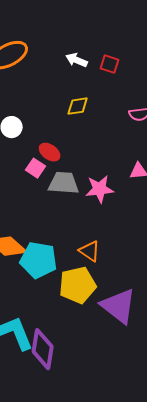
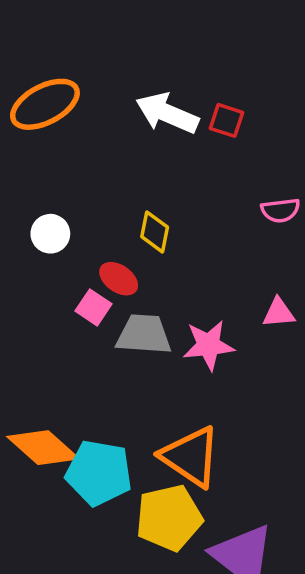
white arrow: (77, 60) -> (167, 113), size x1.6
yellow diamond: (78, 106) -> (155, 232), moved, turned -70
orange triangle: (90, 251) -> (191, 457), size x1.6

